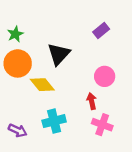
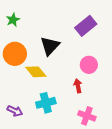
purple rectangle: (101, 31) -> (86, 26), size x1.5
green star: (15, 34) -> (13, 20), moved
pink cross: (102, 125) -> (87, 116), moved

